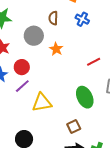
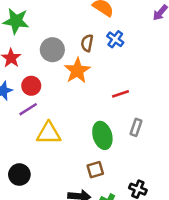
brown semicircle: (53, 18) -> (87, 43), moved
orange star: (56, 49) -> (77, 71), size x1.5
brown square: (74, 126) -> (95, 170), moved

